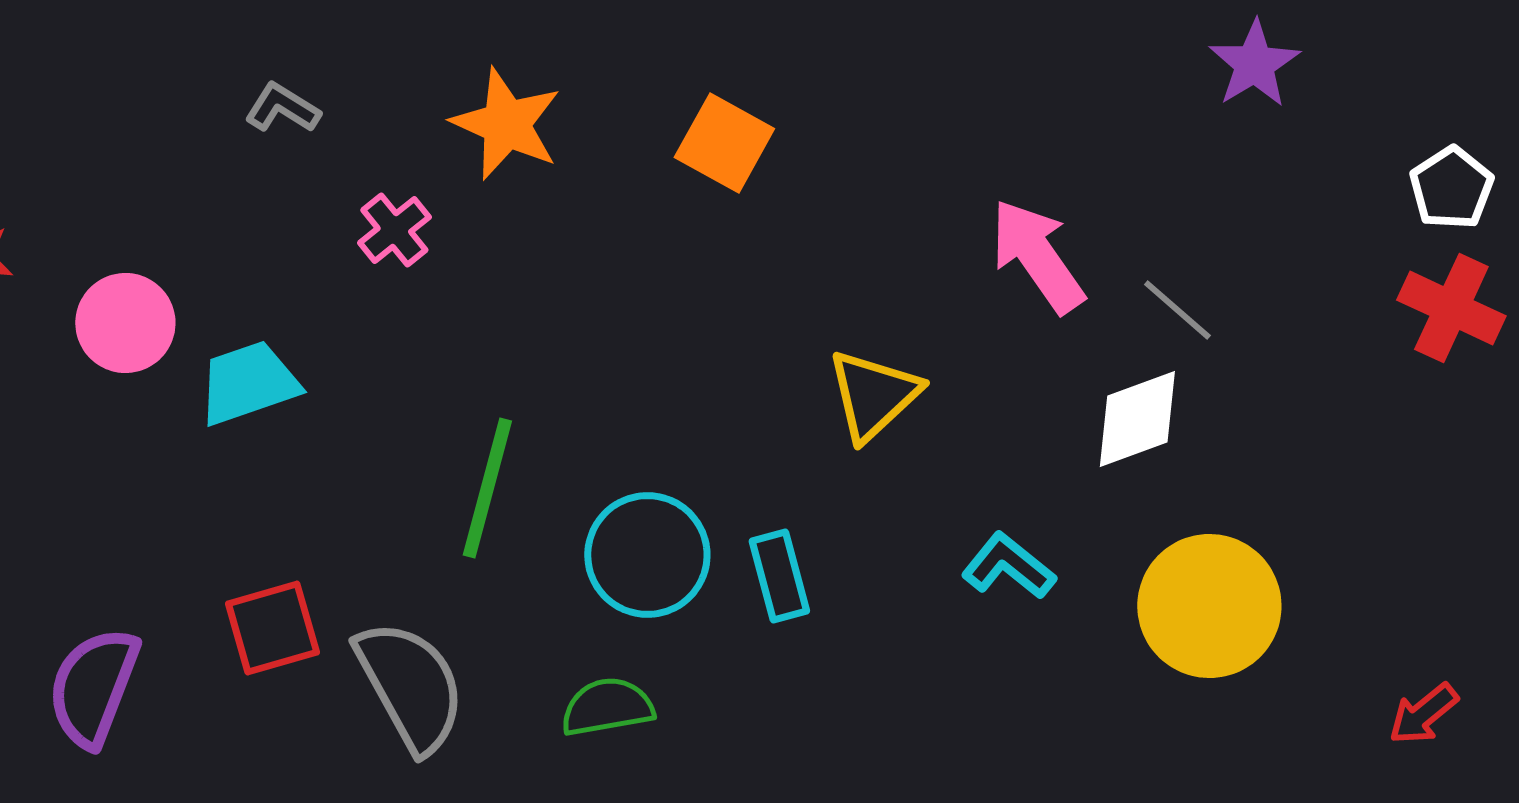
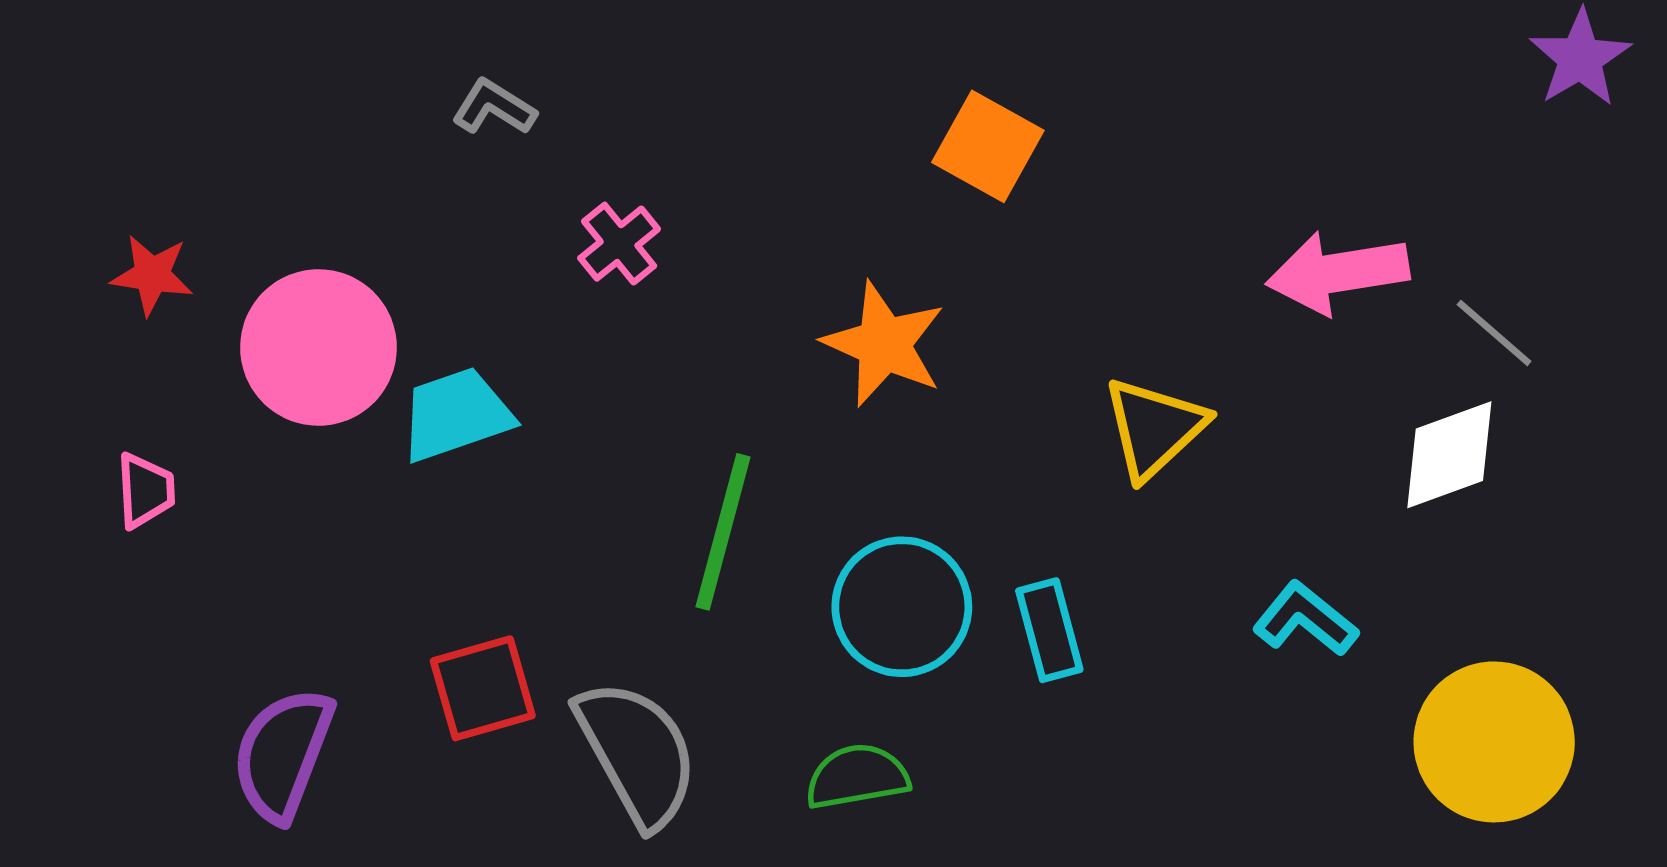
orange star: (506, 124) -> (884, 344), moved
pink arrow: (1037, 256) -> (1338, 273), turned -64
pink circle: (125, 323) -> (318, 347), size x1.4
yellow circle: (1209, 606) -> (1494, 742), moved

